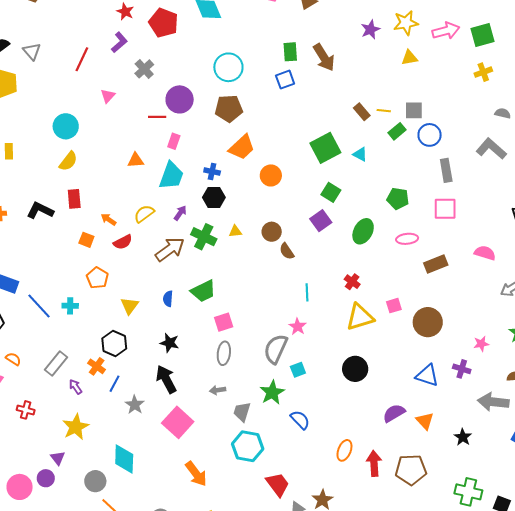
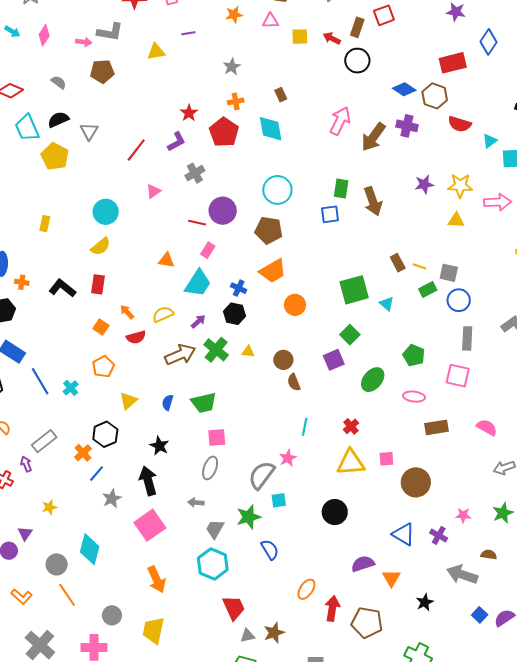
cyan cross: (70, 306) -> (71, 388), turned 35
purple arrow: (76, 387) -> (26, 464), moved
yellow star: (76, 427) -> (49, 507), size x0.6

